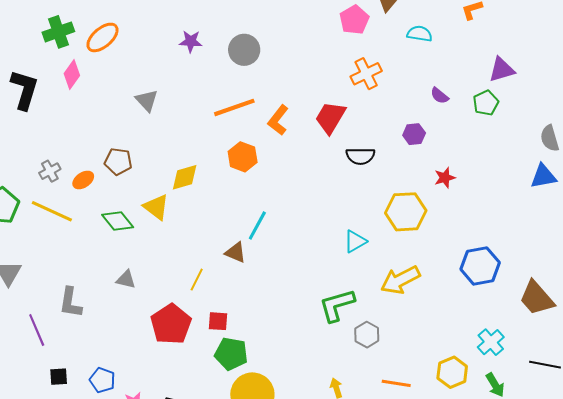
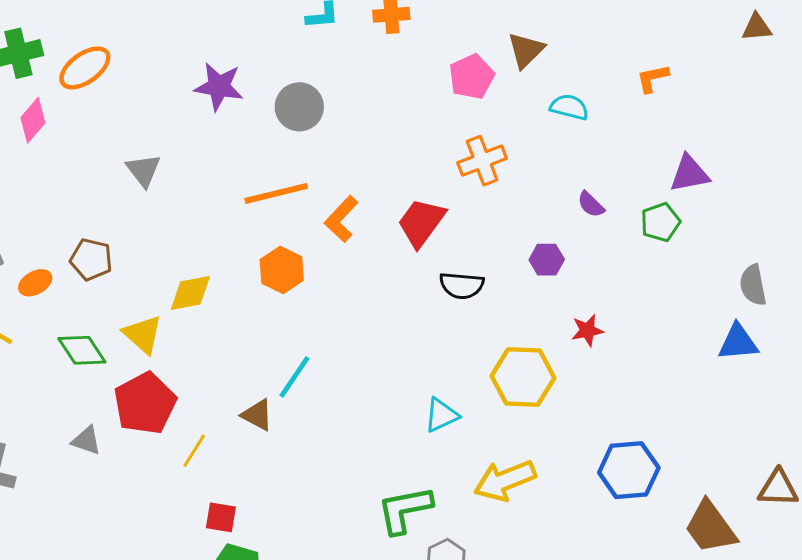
purple star: (191, 41) -> (219, 87), size x1.4
red pentagon: (171, 324) -> (145, 403), moved

